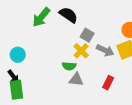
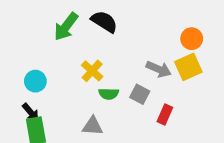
gray square: (87, 35) -> (140, 94), moved
yellow cross: (81, 51) -> (92, 71), moved
gray triangle: (76, 80) -> (93, 126), moved

